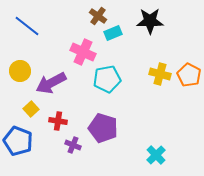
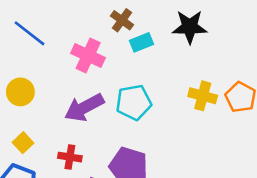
pink cross: (83, 52) -> (88, 55), moved
purple arrow: (51, 83) -> (84, 108), moved
yellow square: (31, 109) -> (23, 143), moved

